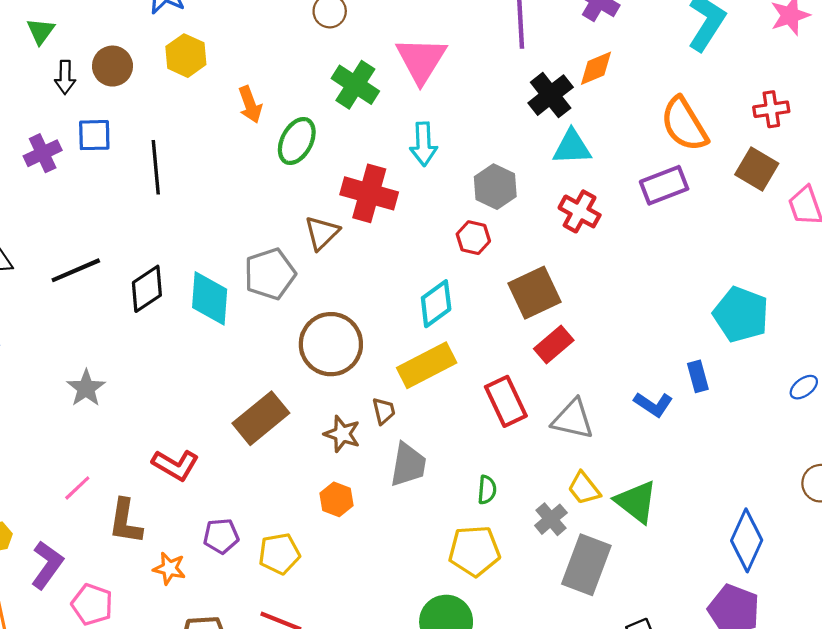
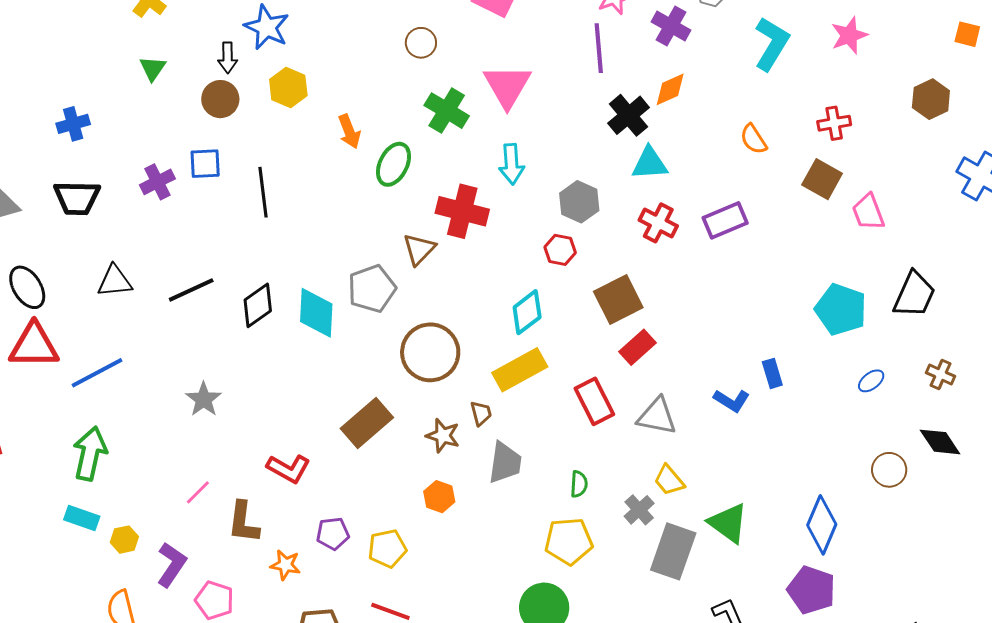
black arrow: (65, 77) -> (228, 58), moved
orange semicircle: (684, 124) -> (753, 139), size x0.6
purple rectangle: (664, 185) -> (725, 220), moved
cyan pentagon: (741, 314) -> (841, 309), moved
green triangle: (636, 502) -> (728, 523), moved

